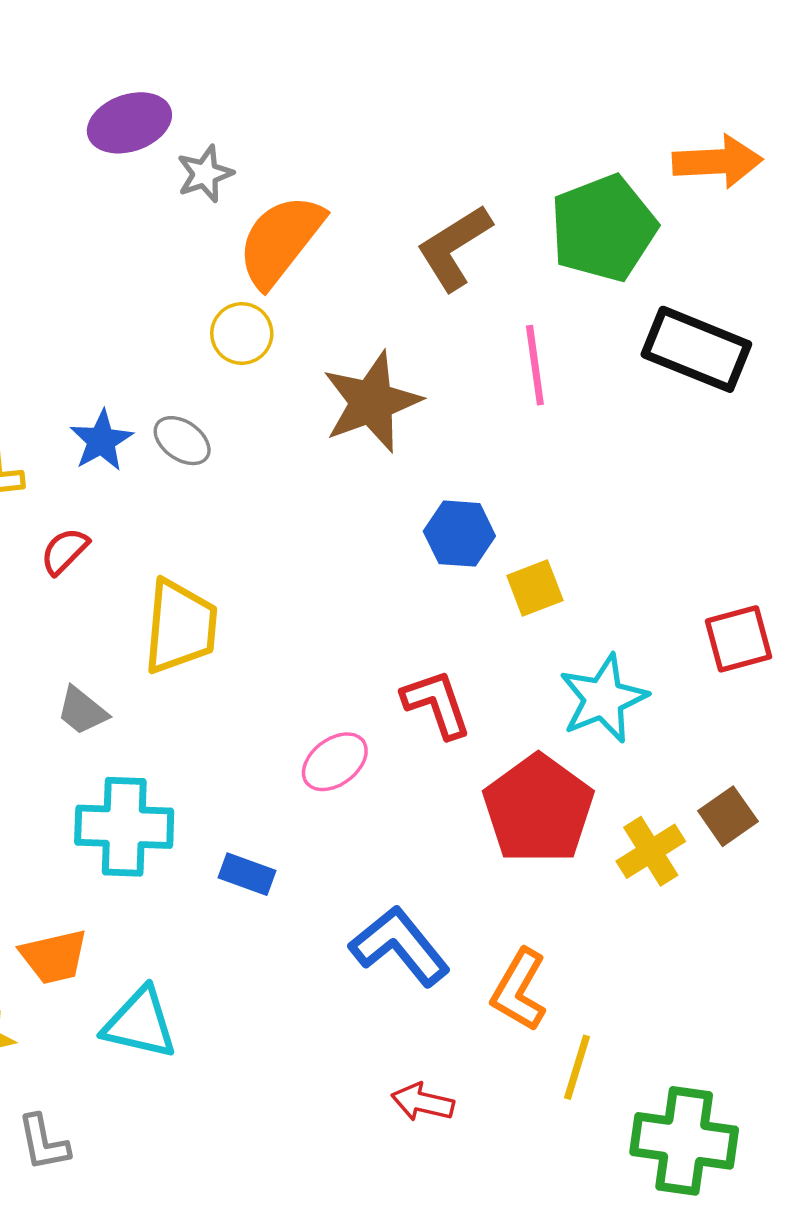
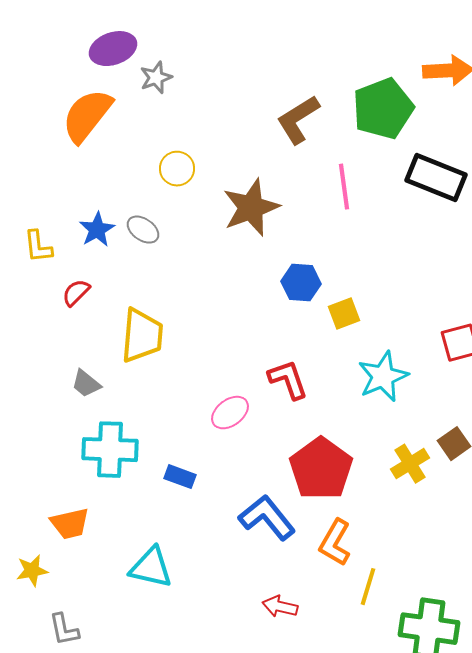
orange semicircle: (280, 240) -> (87, 116), moved
red pentagon: (538, 809) -> (321, 469), moved
cyan triangle: (140, 1023) -> (151, 568), moved

